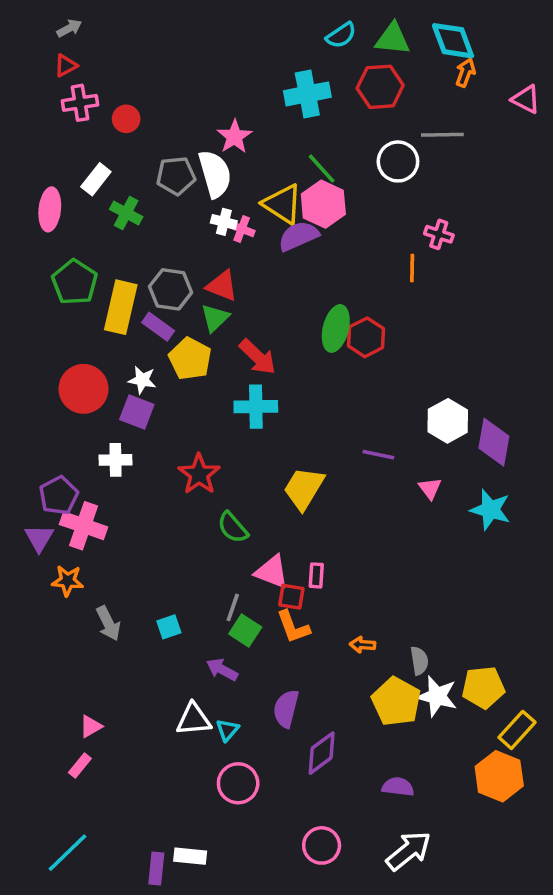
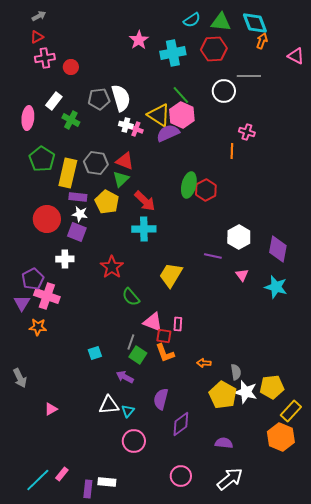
pink star: (235, 137) -> (139, 40), moved
purple rectangle: (158, 327) -> (78, 197), moved, turned -30
white hexagon: (448, 421) -> (239, 237), moved
gray arrow: (108, 623) -> (20, 378), moved
pink rectangle: (80, 766) -> (62, 474), moved

